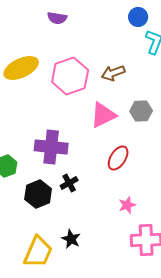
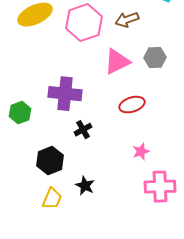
red ellipse: (118, 158) -> (132, 105), turned 40
black hexagon: (38, 194) -> (50, 161), moved
yellow trapezoid: (38, 252) -> (52, 199), size x0.7

